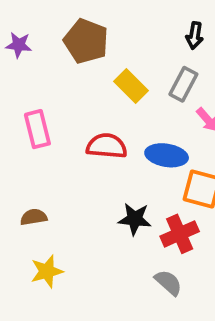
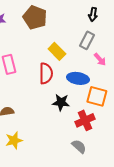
yellow rectangle: (131, 86) -> (57, 51), moved
red semicircle: (107, 146) -> (46, 73), turned 85
black star: (135, 219) -> (61, 102), moved

